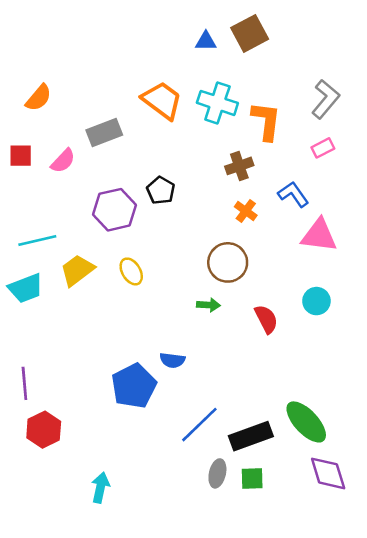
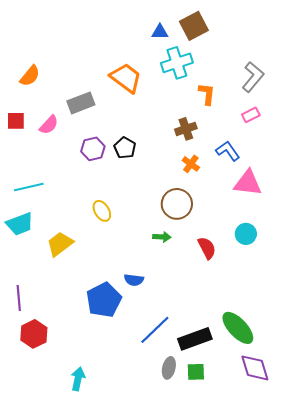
cyan cross: (217, 103) -> (177, 63), moved, turned -36
orange L-shape: (266, 121) -> (207, 94), size x0.7
purple hexagon: (114, 210) -> (93, 149), moved, size x0.7
yellow trapezoid: (77, 270) -> (60, 244), moved

